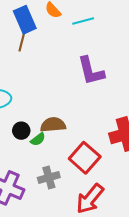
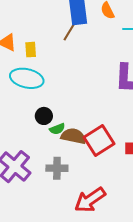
brown semicircle: (53, 125) -> (73, 136), moved
red square: (85, 158) -> (99, 141), moved

